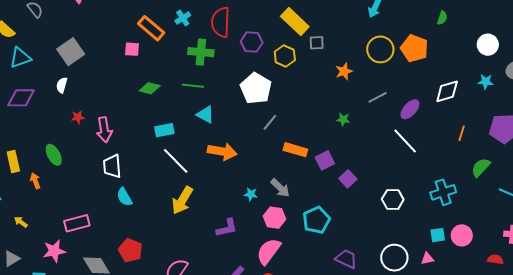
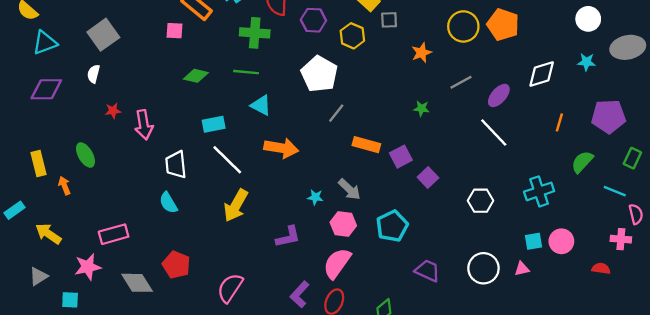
white trapezoid: (112, 166) -> (176, 165), moved
yellow arrow: (21, 222) -> (48, 234), size x1.6

